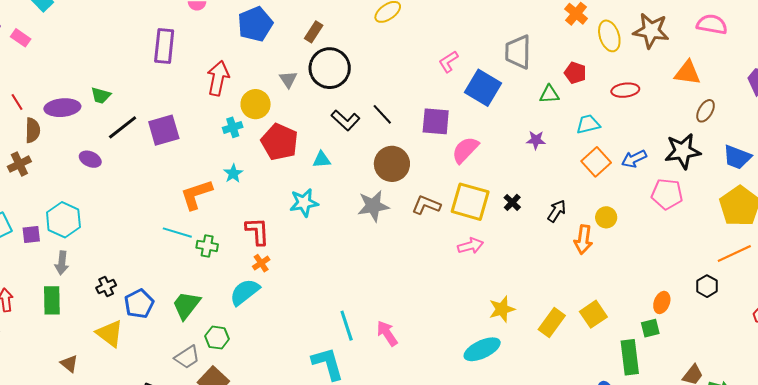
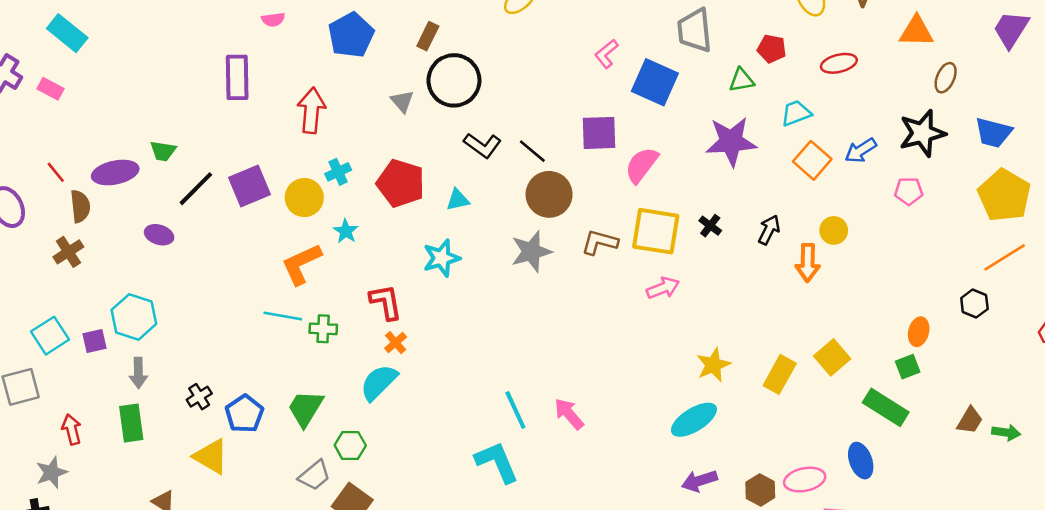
yellow circle: (256, 104) -> (304, 198), moved
black line: (382, 114) -> (532, 151), moved
purple star: (536, 140) -> (731, 141), size x2.0
pink pentagon: (667, 194) -> (909, 191), size x0.7
green rectangle: (630, 357) -> (886, 407), turned -44

